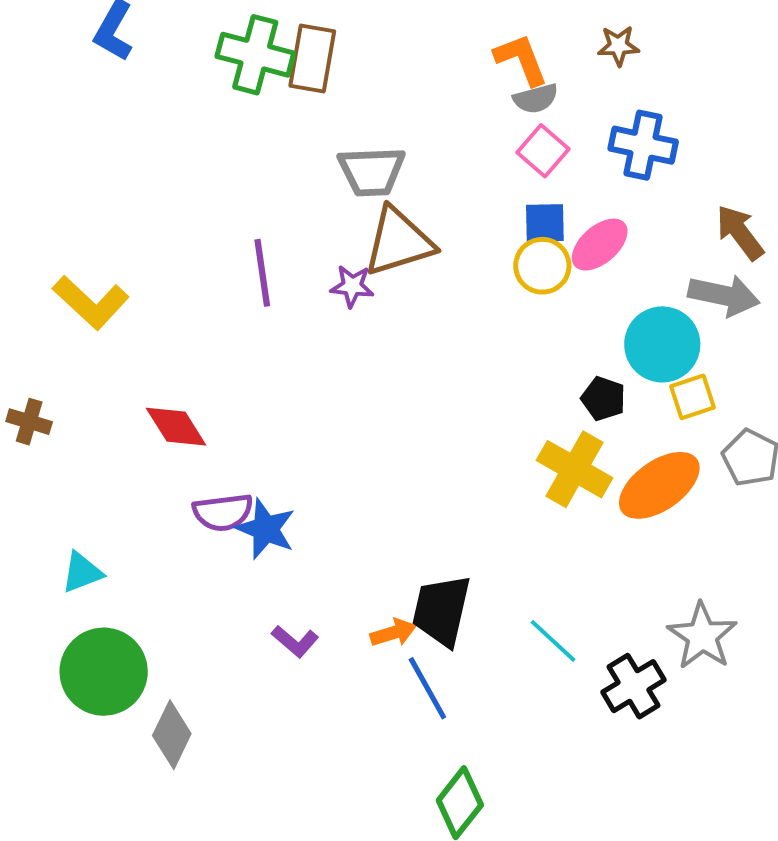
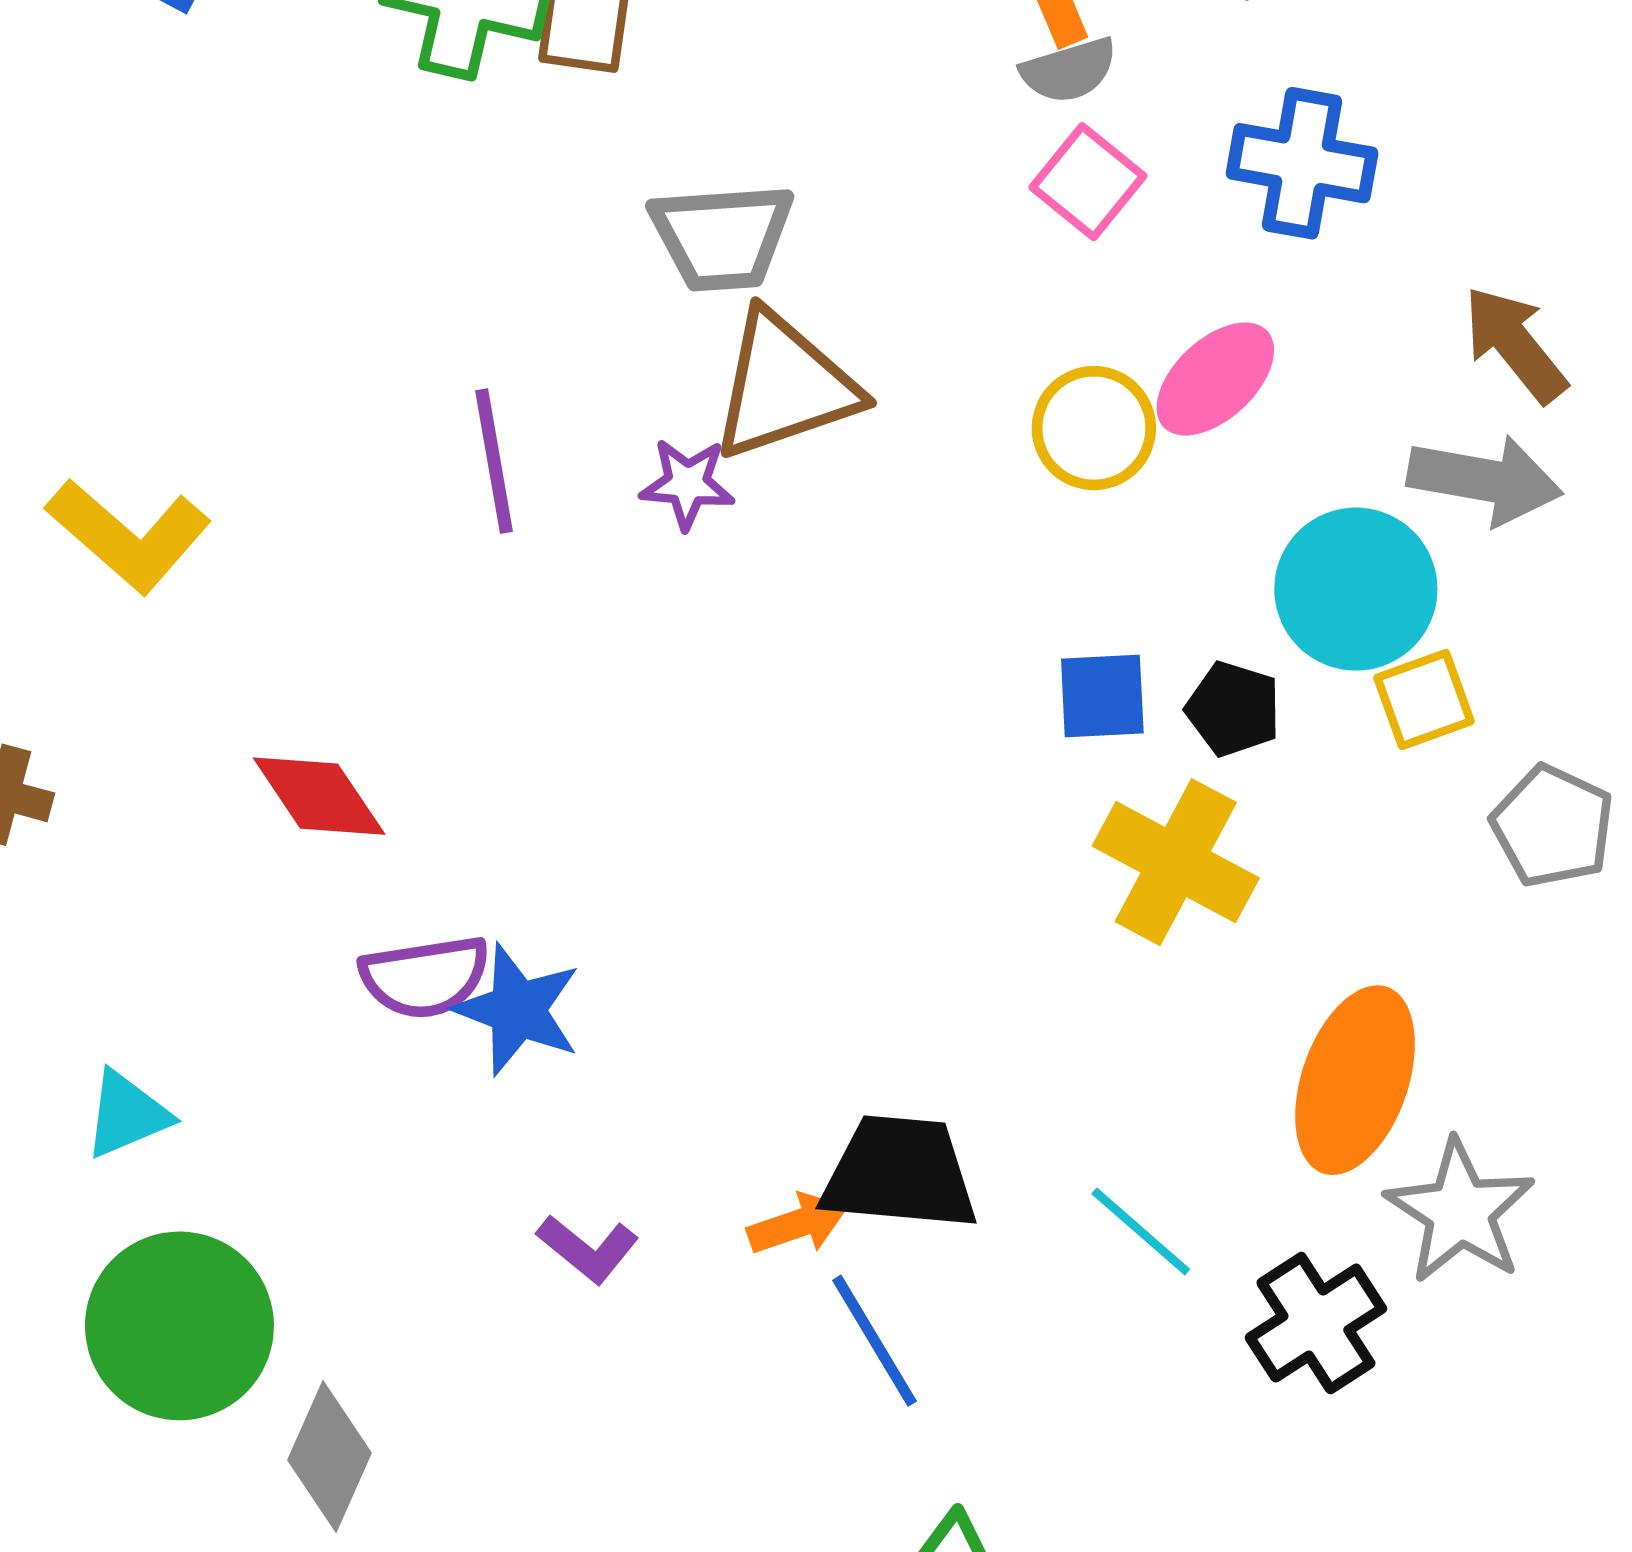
blue square: (545, 223) -> (1102, 696), moved
orange ellipse: (659, 485) -> (1355, 1080), moved, turned -34
black trapezoid: (442, 610) -> (900, 1173), turned 84

